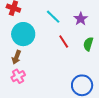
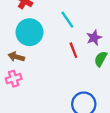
purple star: (81, 19) -> (94, 38), moved
brown arrow: (16, 57) -> (16, 57), turned 72

